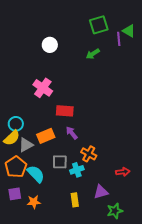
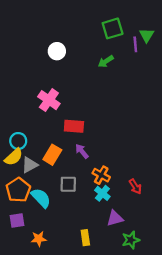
green triangle: (129, 31) -> (147, 35), turned 32
orange rectangle: (46, 136) -> (52, 155), turned -36
cyan cross: (77, 170) -> (102, 193), moved, turned -32
red arrow: (123, 172) -> (135, 186), moved, turned 64
yellow rectangle: (75, 200) -> (85, 238), moved
orange star: (34, 202) -> (39, 239), moved

